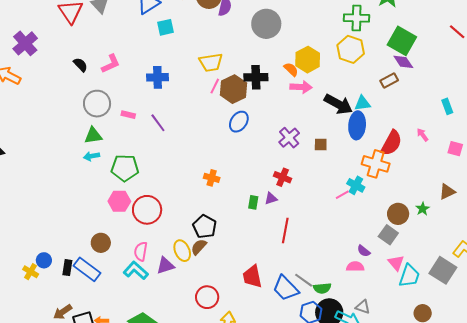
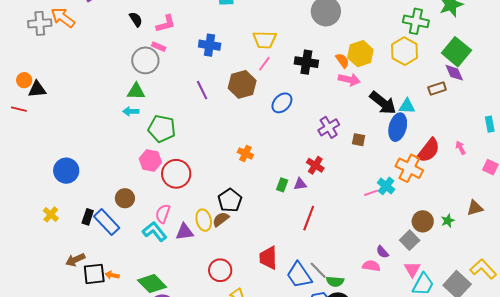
brown hexagon: (233, 89) -> (242, 84), moved
pink rectangle: (128, 115) -> (159, 47), moved
blue circle: (44, 260) -> (66, 171), moved, size x1.6

